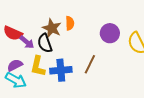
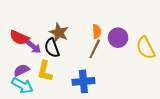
orange semicircle: (70, 23) -> (97, 32), moved
brown line: (90, 64) -> (95, 49), moved
blue cross: (61, 70) -> (83, 81), moved

